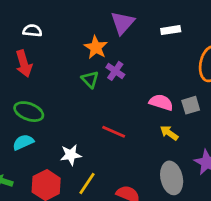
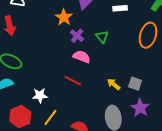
green triangle: (90, 79) -> (102, 37), moved
pink semicircle: (161, 102) -> (82, 57), moved
gray square: (191, 105) -> (135, 84), moved, turned 32

